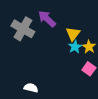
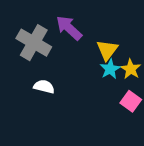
white semicircle: (31, 88) -> (44, 87), moved

